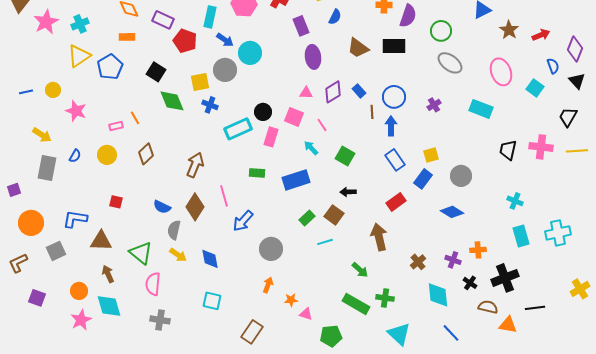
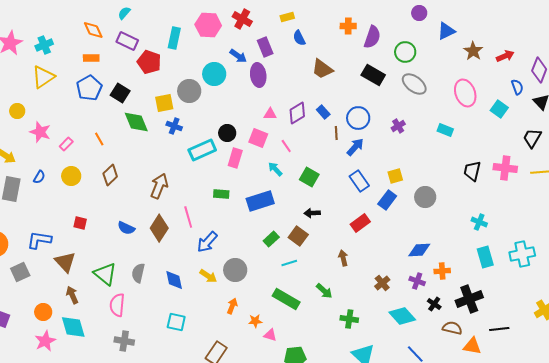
blue semicircle: (335, 17) -> (299, 38), turned 126
blue arrow: (225, 40) -> (238, 56), moved
black rectangle: (394, 46) -> (373, 75), moved, turned 30
purple ellipse: (313, 57) -> (258, 75), moved
blue pentagon: (110, 67) -> (89, 88), moved
cyan rectangle: (481, 109) -> (445, 130), size x0.7
pink rectangle: (116, 126) -> (66, 144), moved, turned -32
blue arrow: (391, 126) -> (355, 147), turned 42
blue diamond: (452, 212) -> (419, 250), moved, turned -35
gray semicircle: (174, 230) -> (138, 273), moved
brown arrow: (379, 237) -> (343, 258), size x0.6
brown triangle: (101, 241) -> (65, 262), turned 45
yellow arrow: (178, 255) -> (208, 276), moved
cyan diamond: (438, 295) -> (402, 316), turned -36
green rectangle: (356, 304) -> (286, 299), moved

